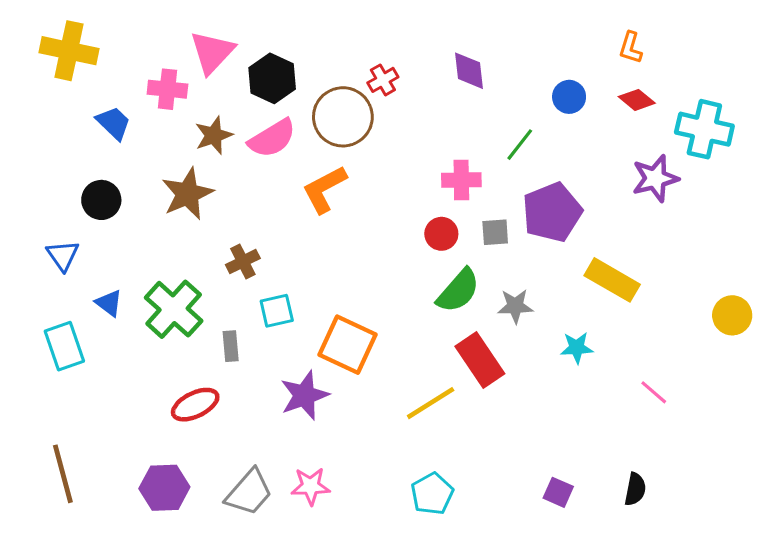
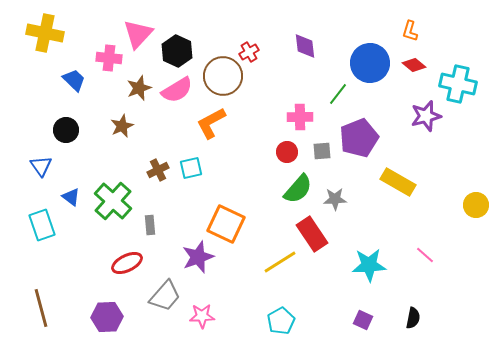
blue circle: (569, 97) -> (370, 63), size x1.8
brown star: (187, 194) -> (122, 126), size x0.7
cyan square: (277, 311) -> (191, 168), moved
cyan star: (577, 348) -> (369, 265), moved, size x1.6
gray trapezoid: (249, 492) -> (165, 296), moved

